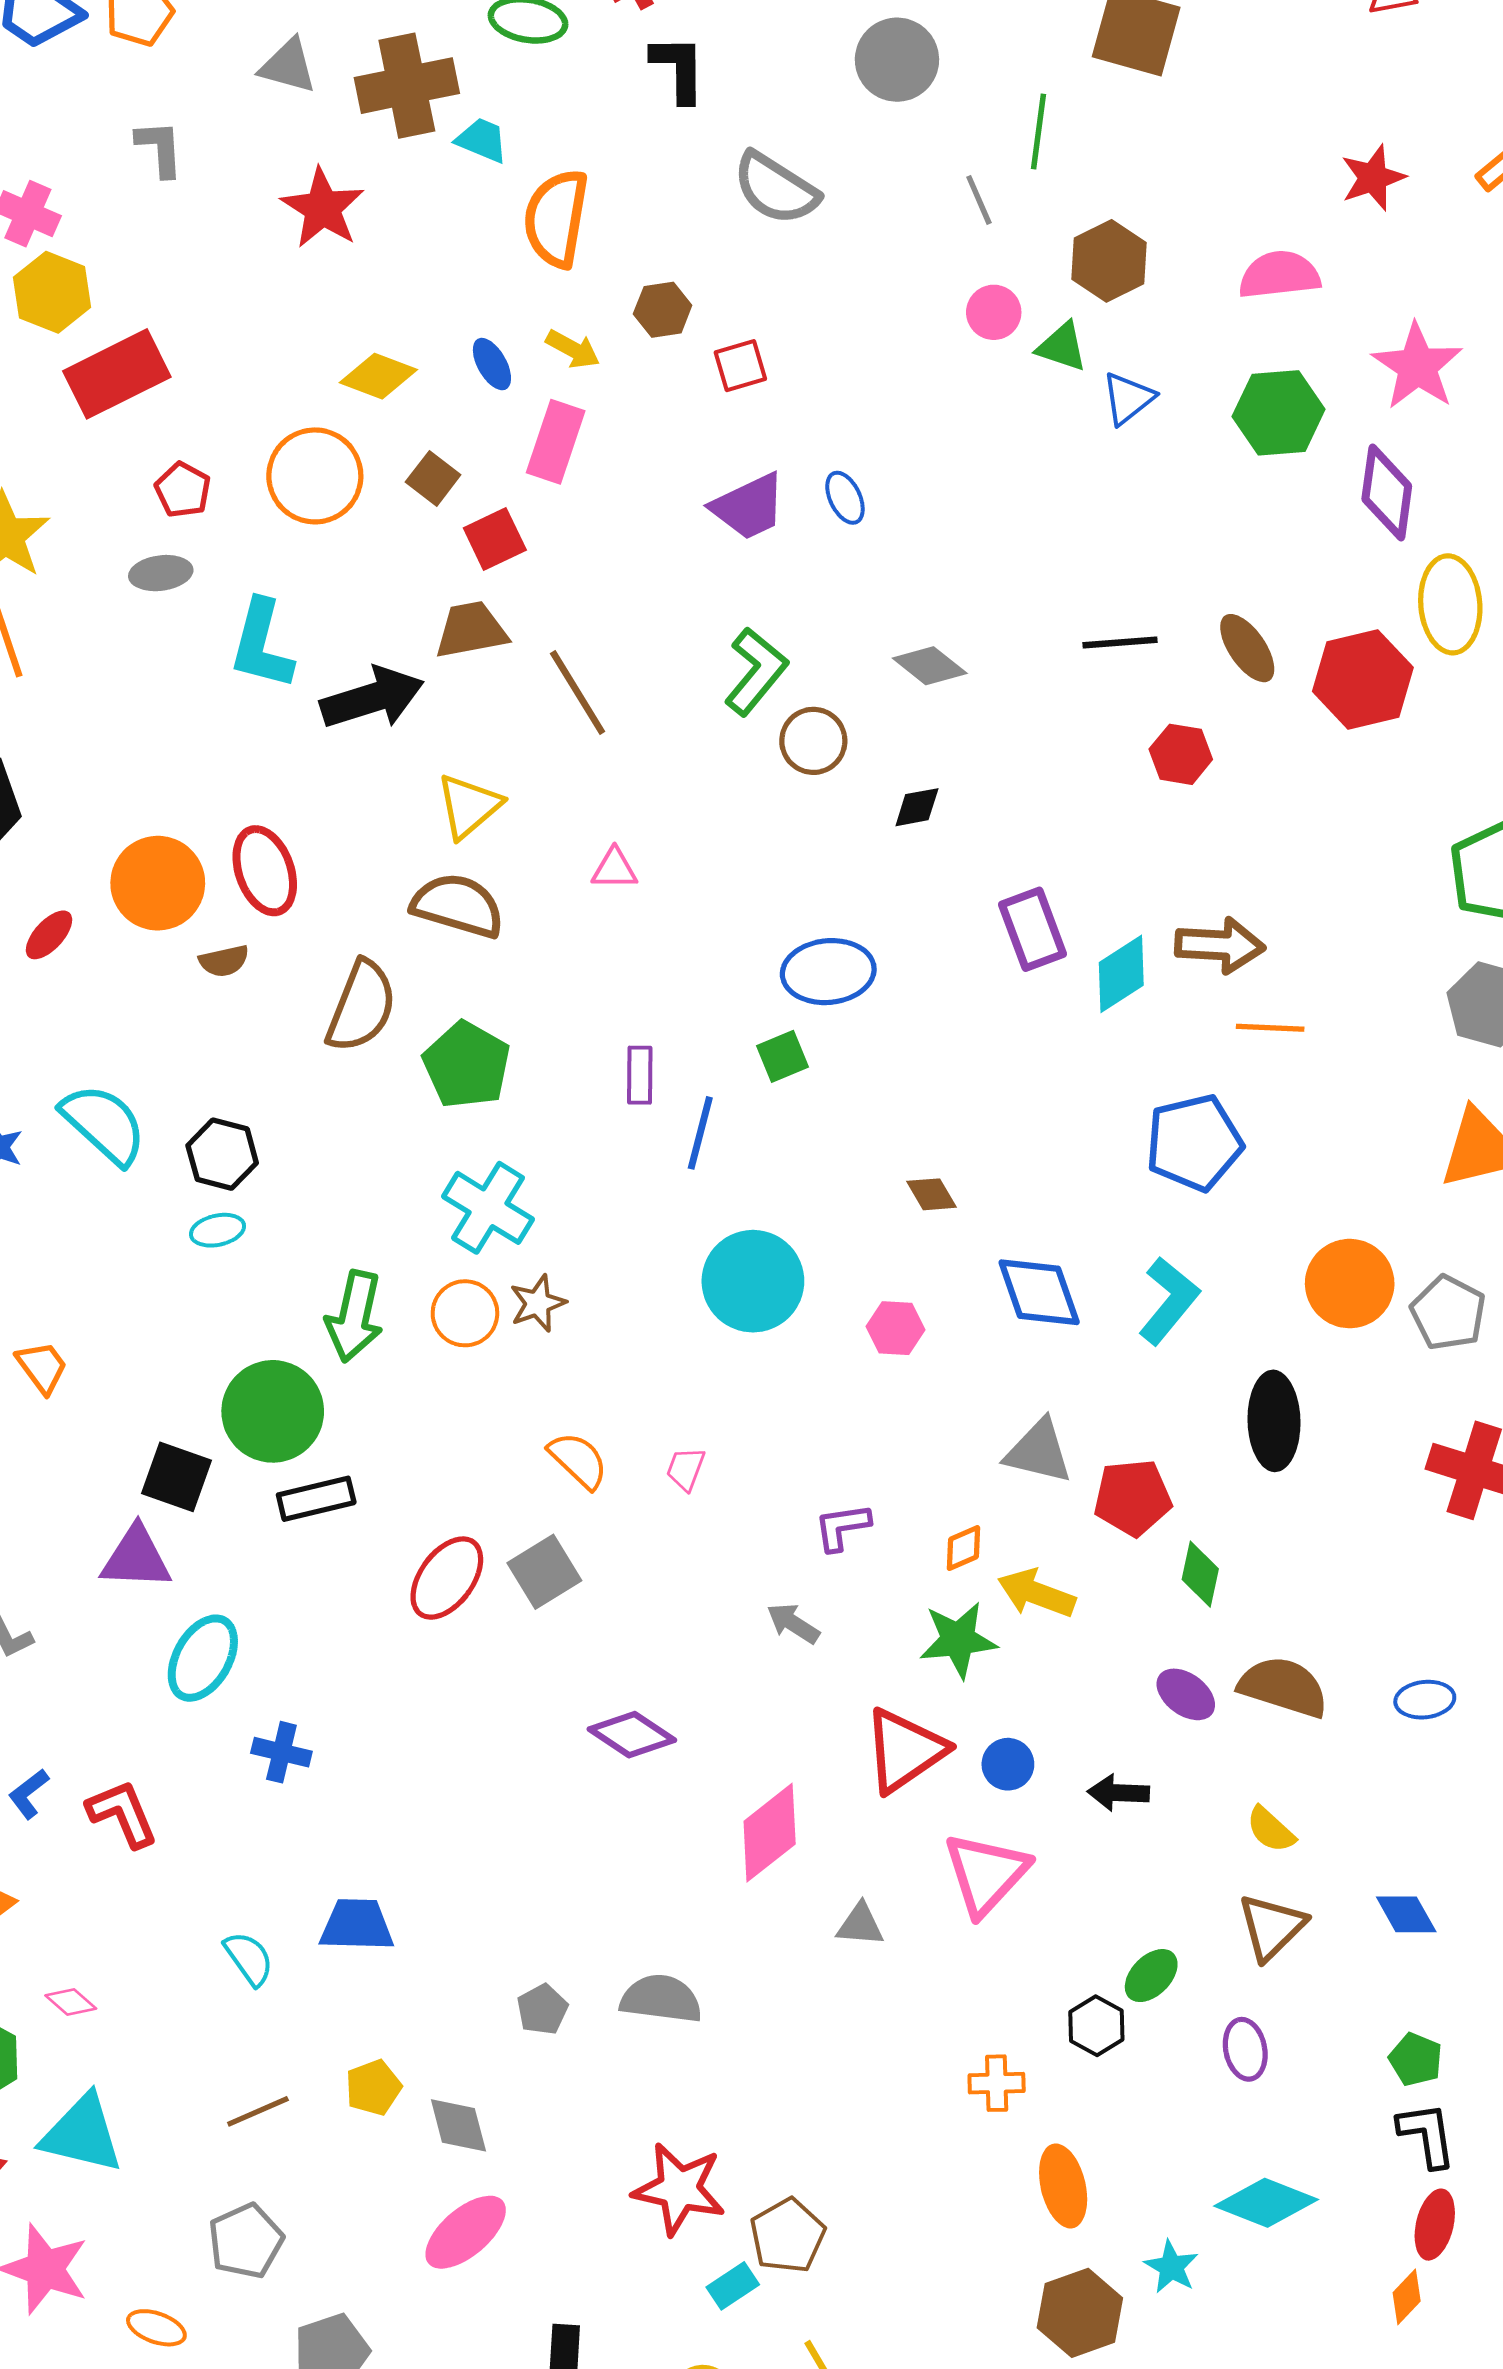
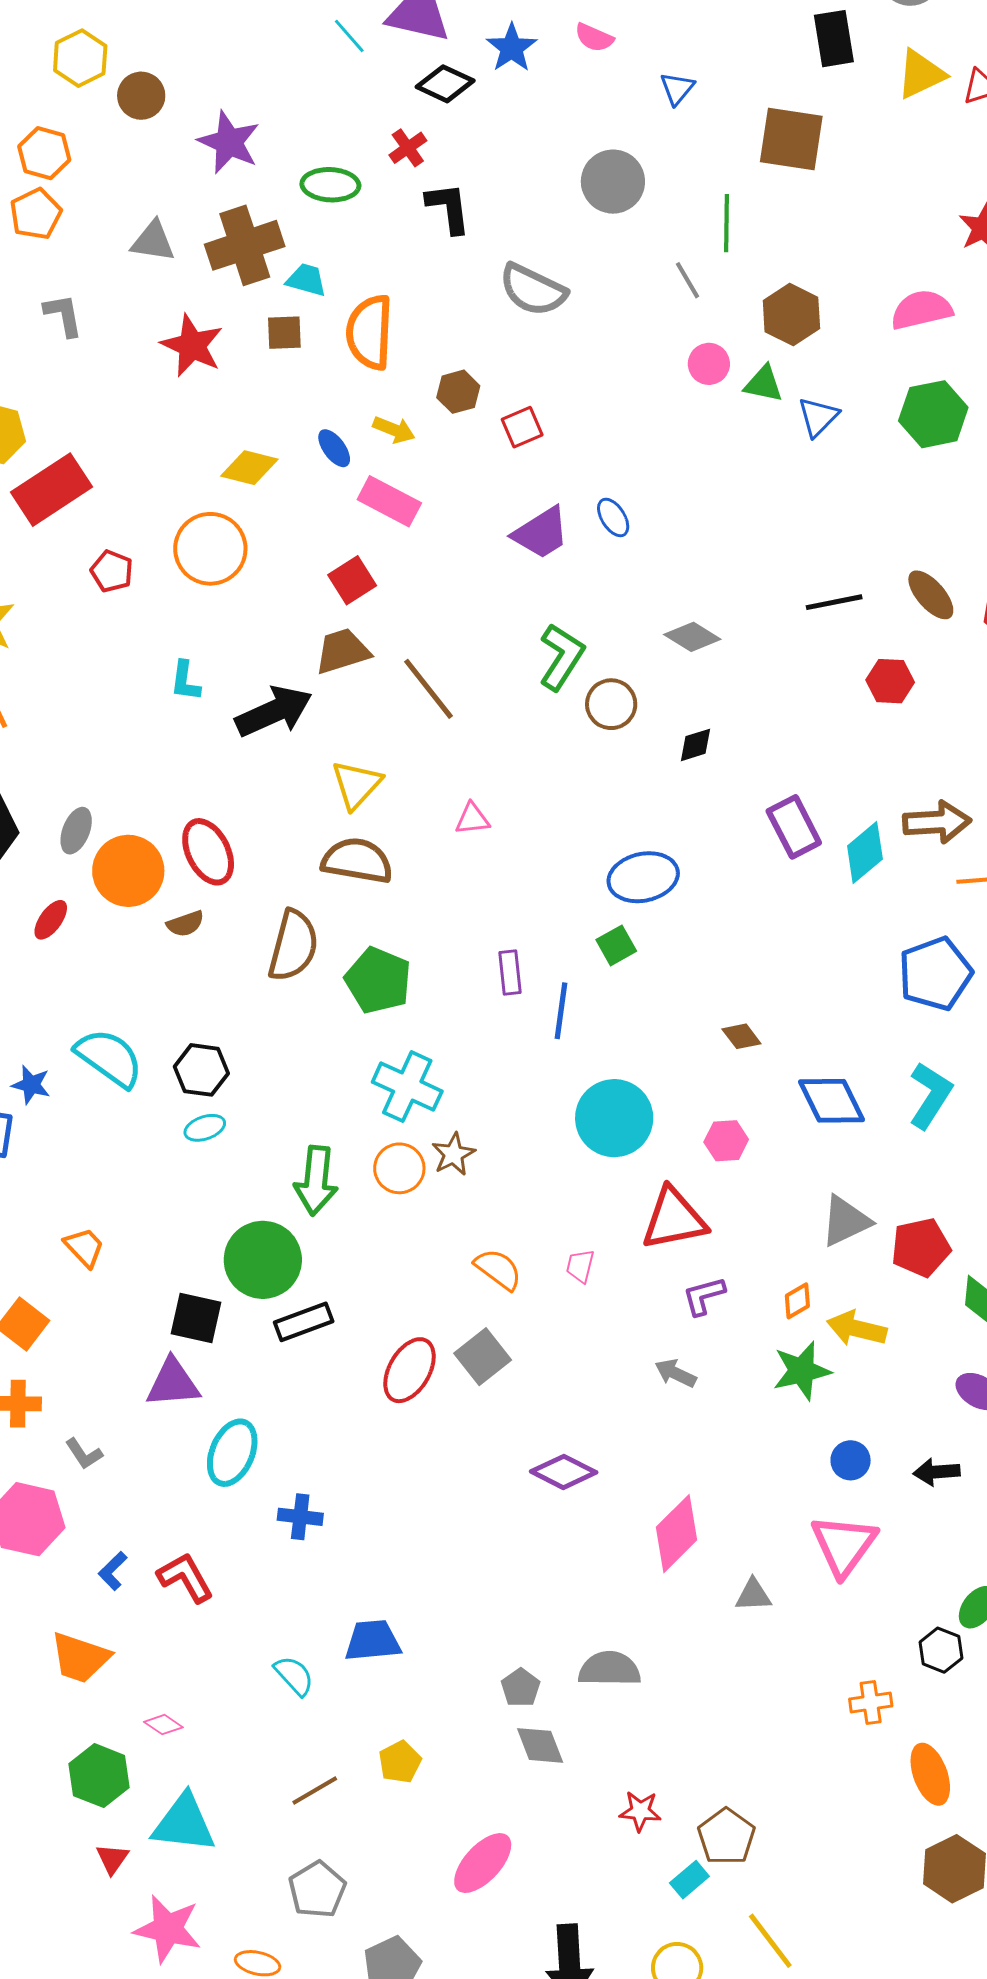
pink rectangle: (556, 442) -> (389, 501), turned -74
brown square: (433, 478) -> (284, 333), moved, turned -33
gray ellipse: (161, 573) -> (76, 831), moved, turned -54
cyan L-shape: (261, 644) -> (185, 681), size x0.6
gray triangle: (1039, 1451) -> (846, 1221), turned -32
red triangle: (905, 1751) -> (674, 1219), moved, turned 30
gray diamond: (458, 2125) -> (540, 1745), moved
red star: (679, 2189) -> (640, 1811), size x0.6

